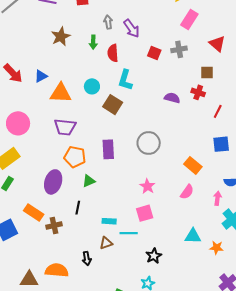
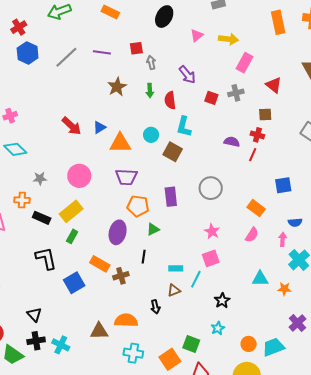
gray arrow: (108, 22) -> (151, 63), moved
red line: (218, 111) -> (253, 155), moved
cyan line: (129, 233) -> (196, 279), turned -60

